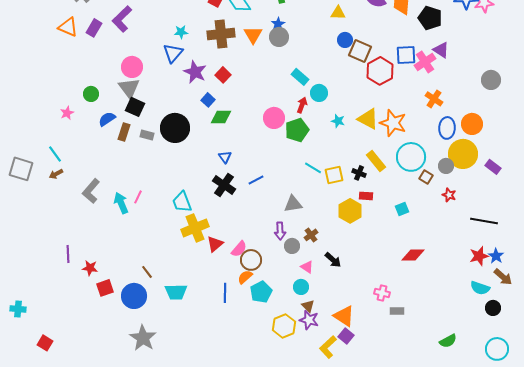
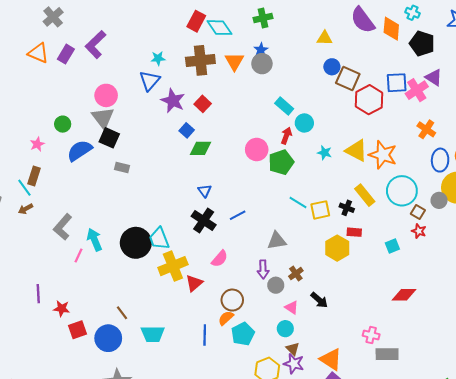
blue semicircle: (107, 119) -> (80, 151), size x1.4
black circle: (175, 128) -> (136, 243), moved
brown rectangle: (124, 132) -> (34, 176), moved
red star: (449, 195) -> (419, 231), moved
pink line: (138, 197) -> (79, 256), moved
pink semicircle: (239, 249) -> (220, 259), moved
gray rectangle: (397, 311) -> (387, 354), size x1.5

